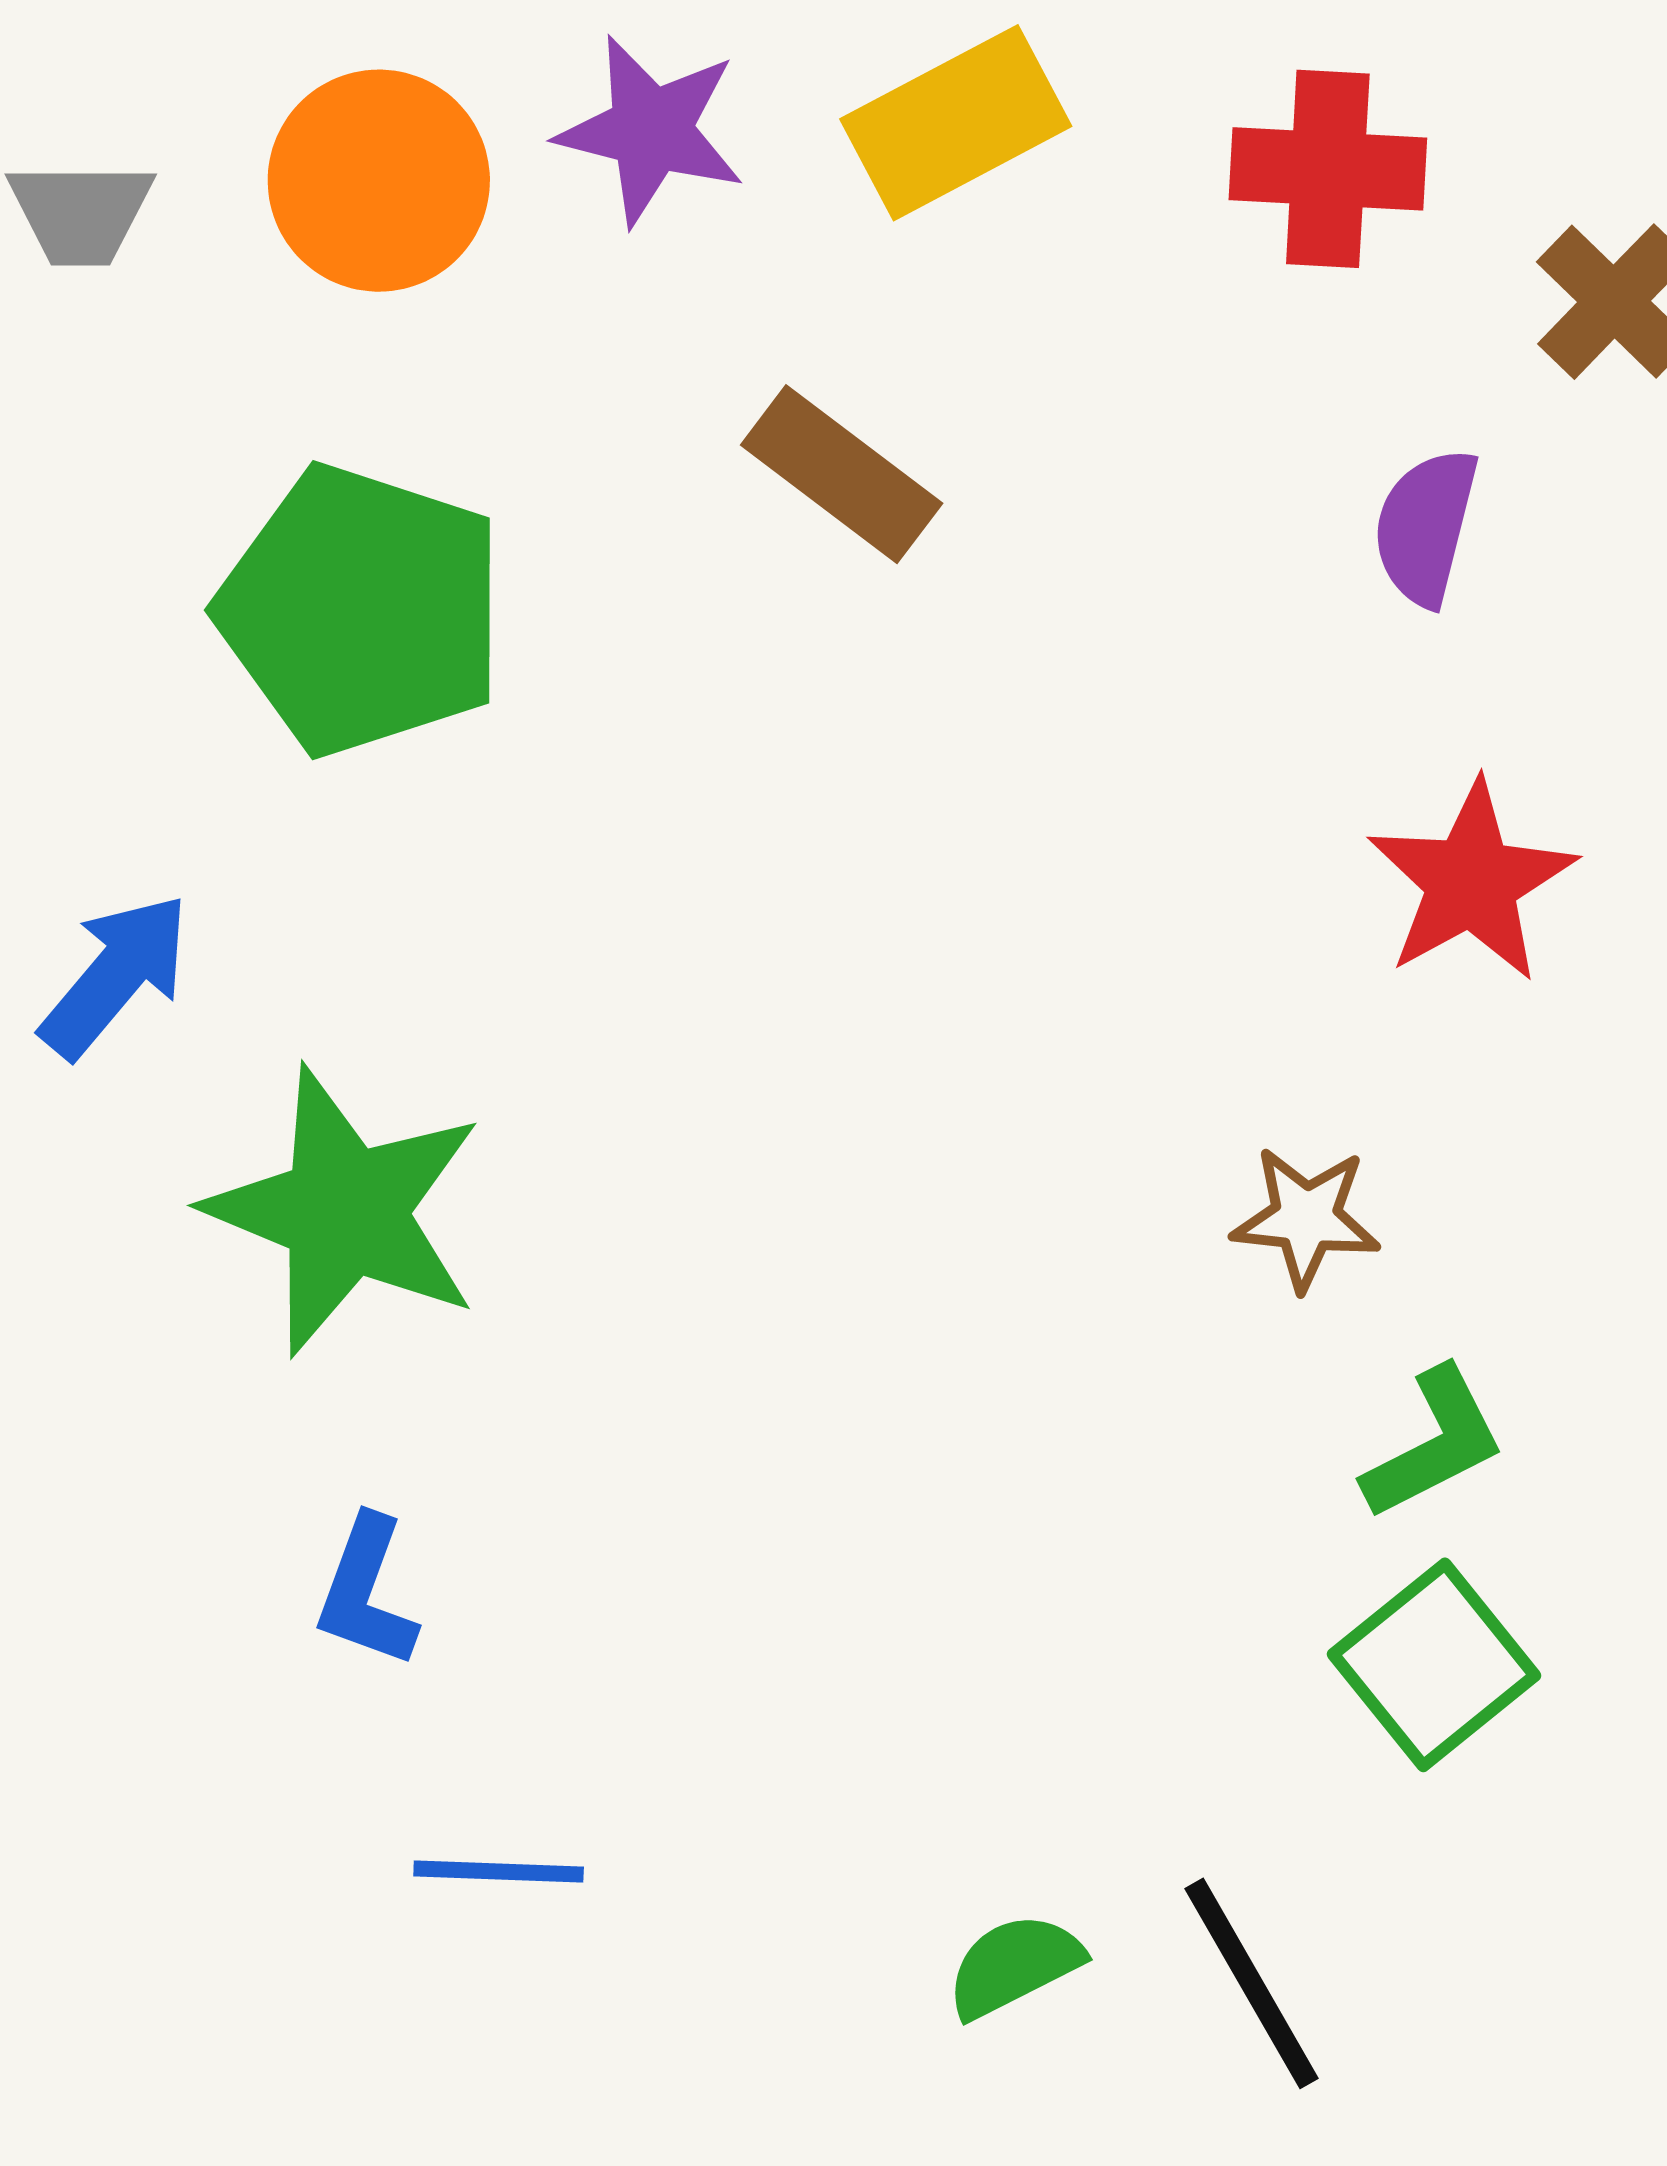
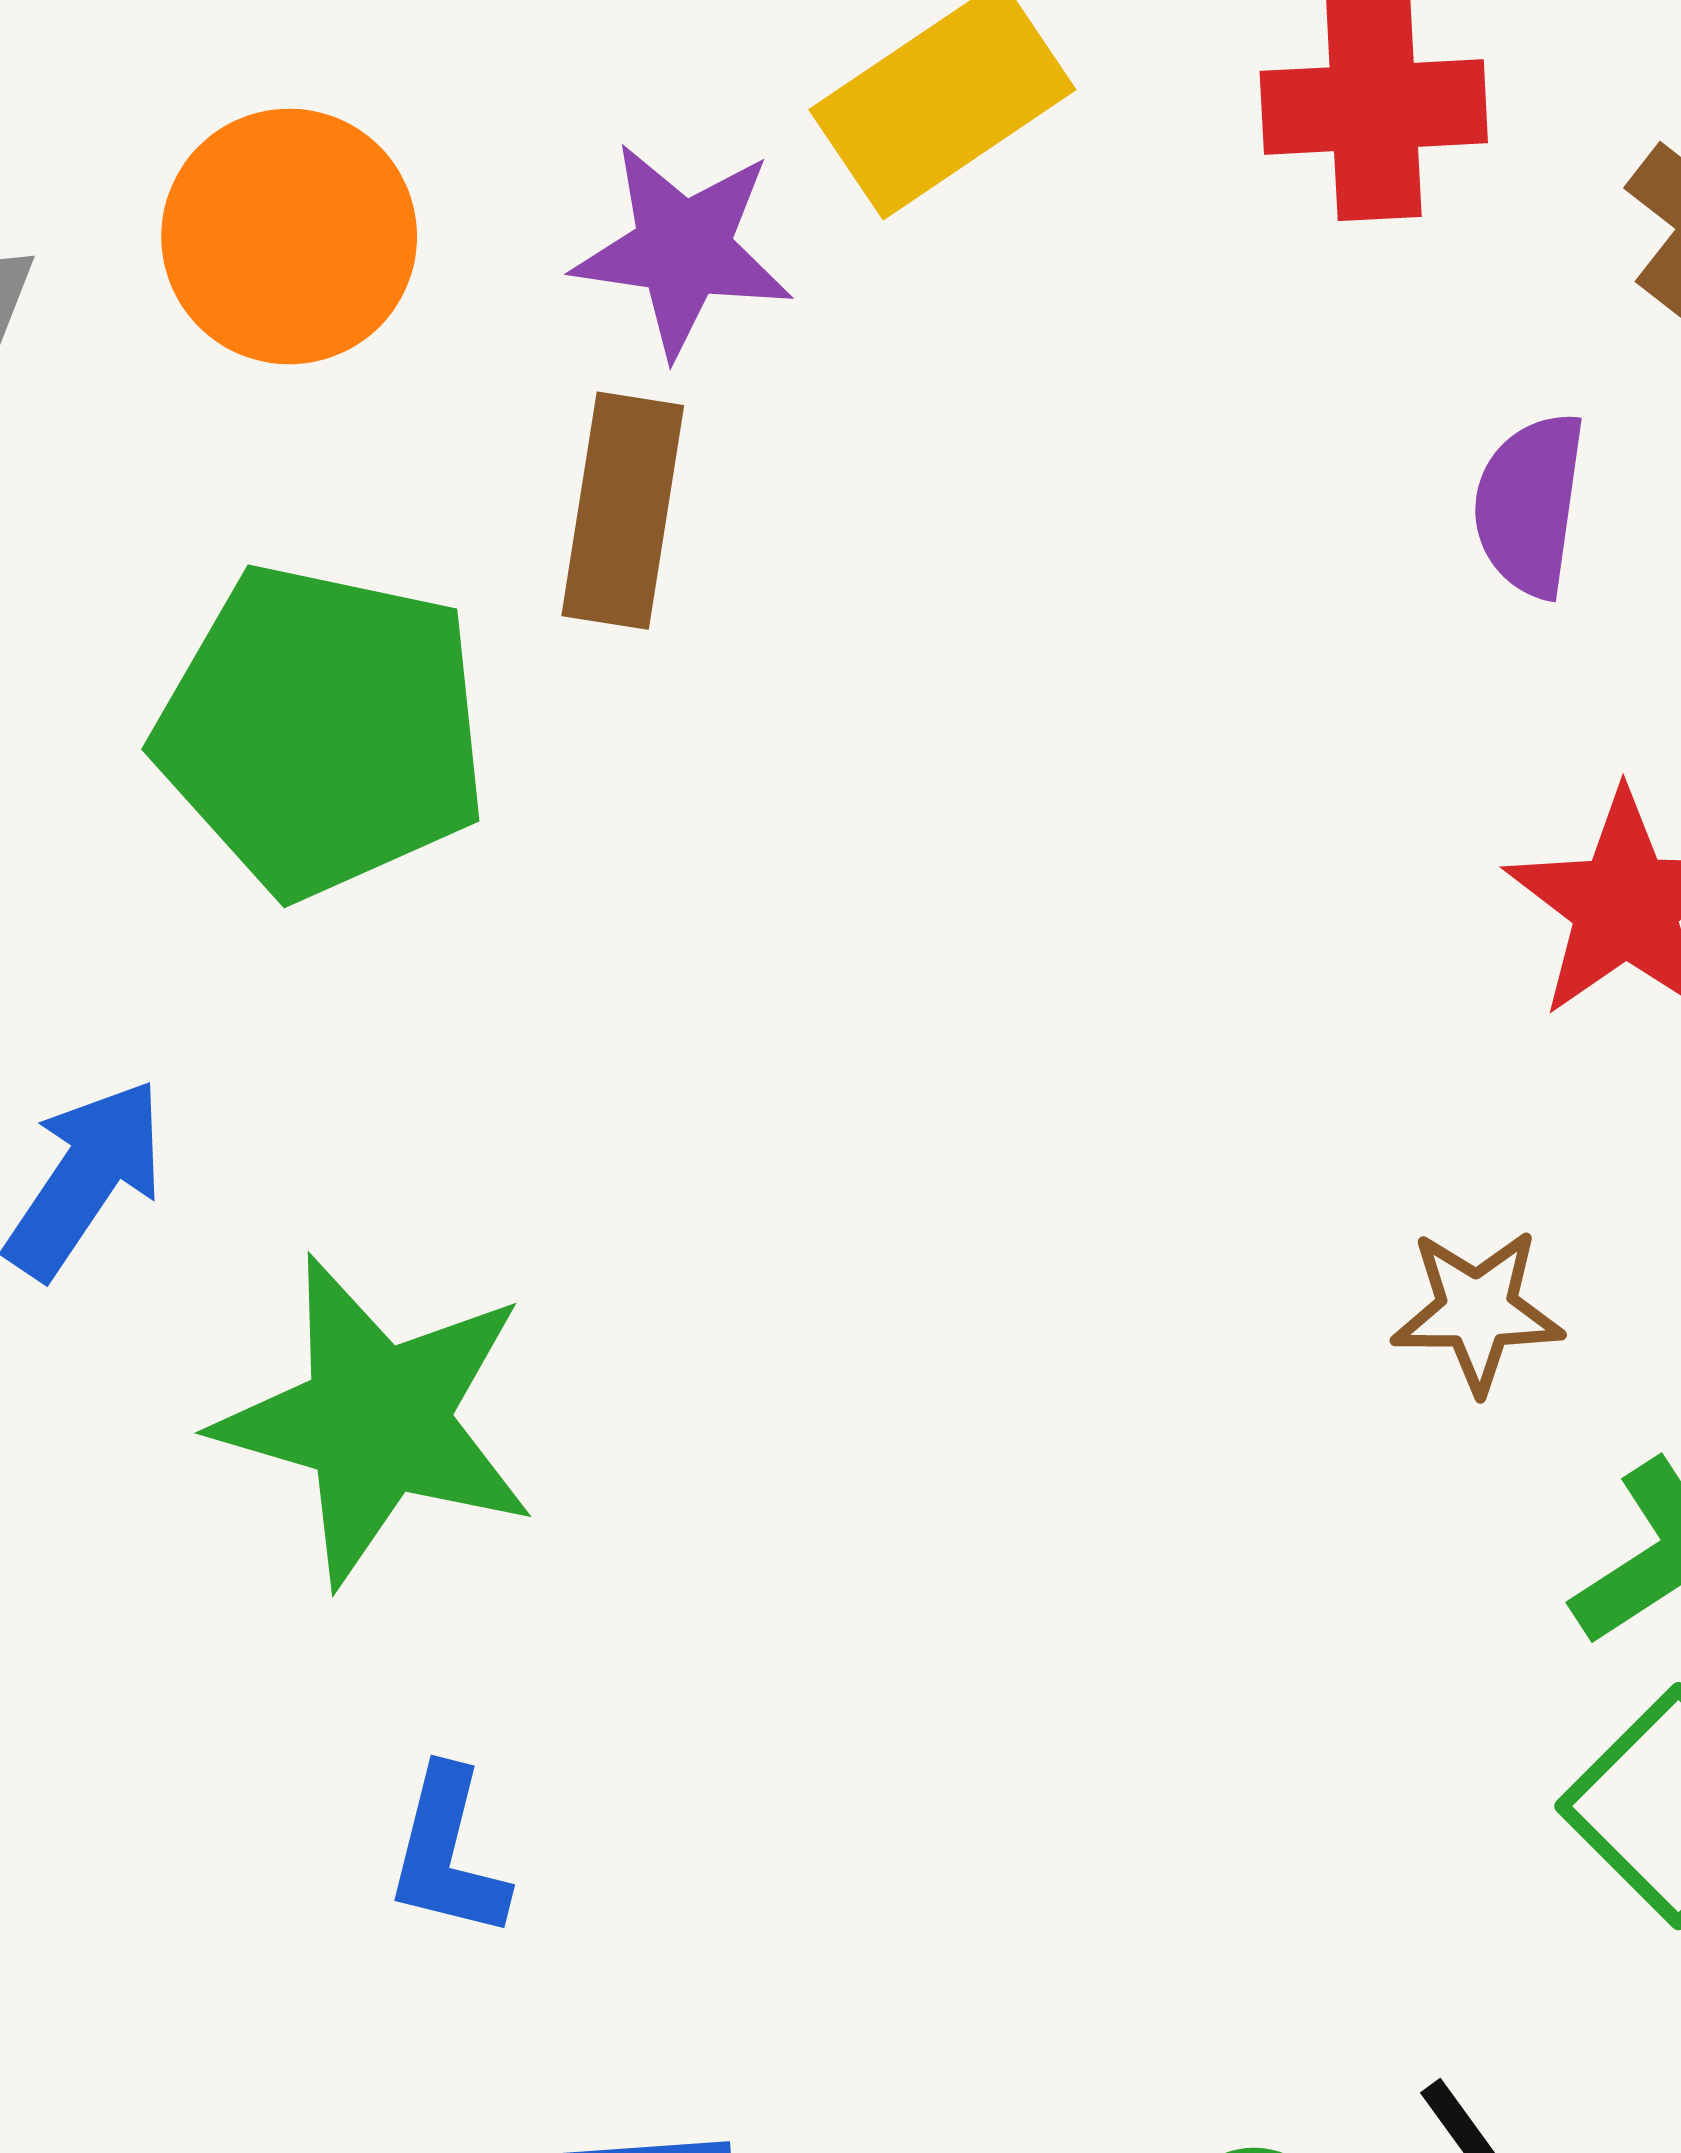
purple star: (651, 130) -> (683, 249), moved
brown rectangle: (842, 474) -> (623, 511), moved, turned 68

